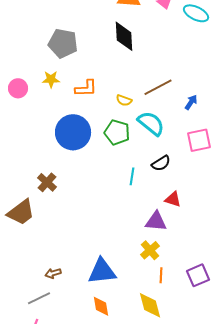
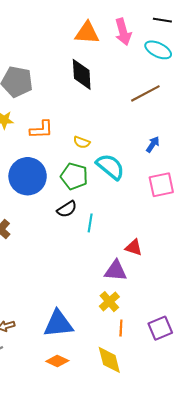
brown line: (158, 87) -> (145, 93), moved
black semicircle: (161, 163) -> (67, 209), moved
orange diamond: (101, 306) -> (57, 361), turned -55

